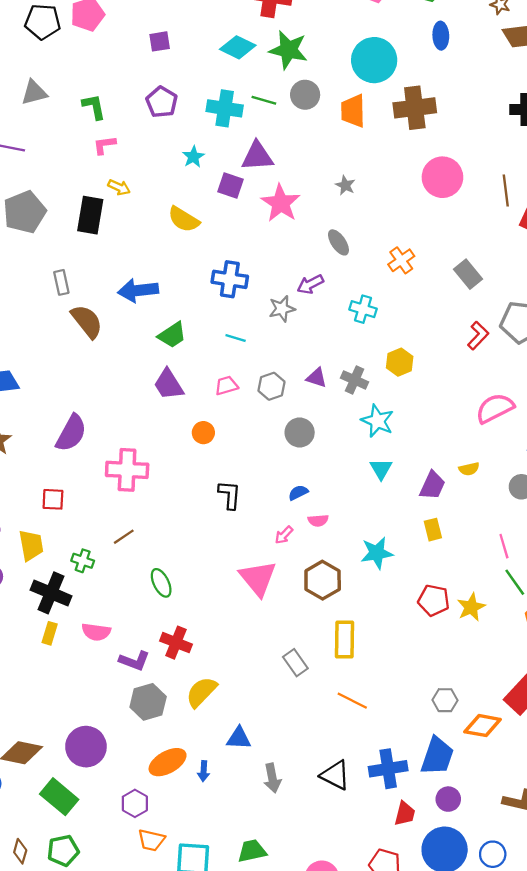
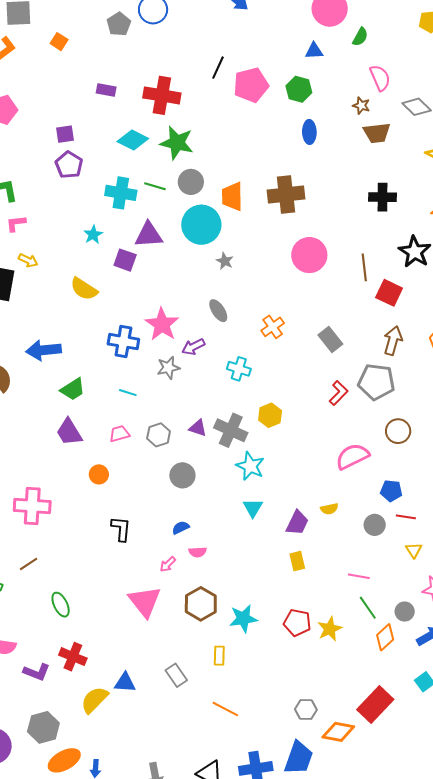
cyan circle: (374, 60) -> (201, 225), moved
purple pentagon: (162, 102) -> (69, 165), moved
pink star: (281, 203) -> (162, 324), moved
gray cross: (355, 380) -> (231, 430), size x1.4
pink line: (504, 546) -> (359, 576), turned -65
cyan star: (377, 553) -> (243, 619), moved
yellow rectangle: (344, 640) -> (219, 656), size x0.6
gray hexagon: (148, 702) -> (43, 727), moved
blue triangle: (239, 738) -> (125, 683), moved

